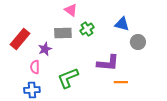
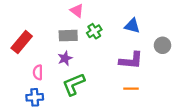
gray circle: (138, 42) -> (162, 45), moved
purple star: (45, 49) -> (65, 58), moved
purple L-shape: (108, 63) -> (131, 60), moved

